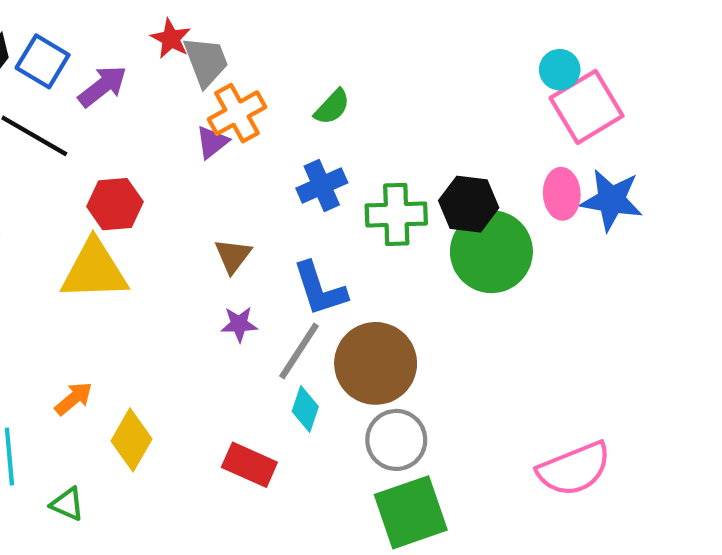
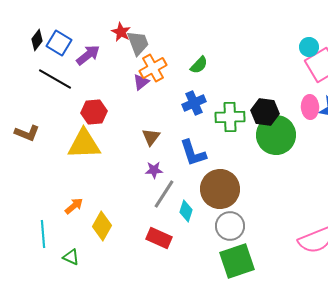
gray line: (299, 351) -> (164, 194), moved

